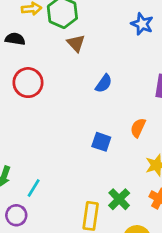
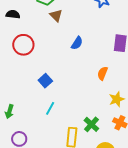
blue square: (101, 142) -> (45, 81), moved, turned 32
cyan line: (34, 188) -> (50, 108), moved

